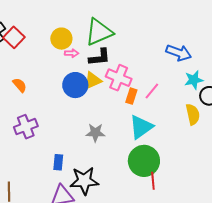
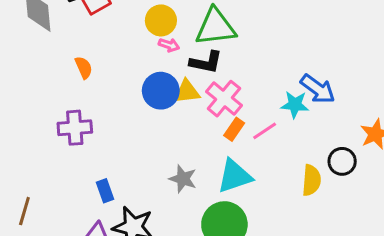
cyan star: (194, 80) -> (295, 105), moved
gray star: (95, 133) -> (183, 179), moved
blue rectangle: (58, 162) -> (105, 191), turned -42

